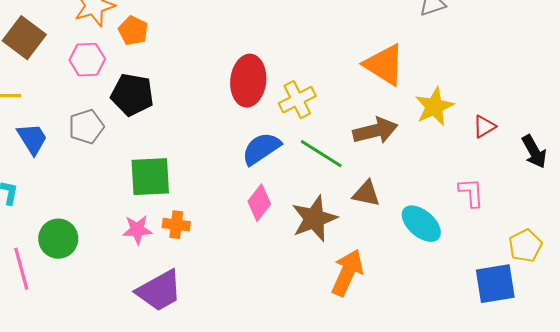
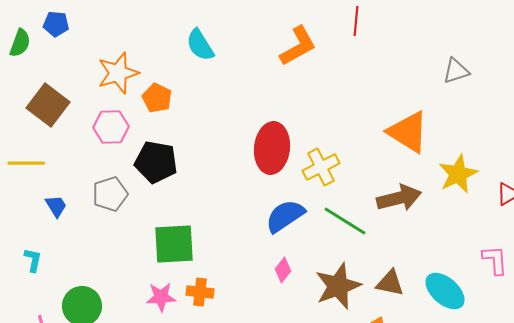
blue trapezoid: (32, 139) -> (56, 206), size x0.7
brown triangle: (366, 194) -> (390, 283), moved
pink diamond: (259, 203) -> (283, 270), size x0.7

